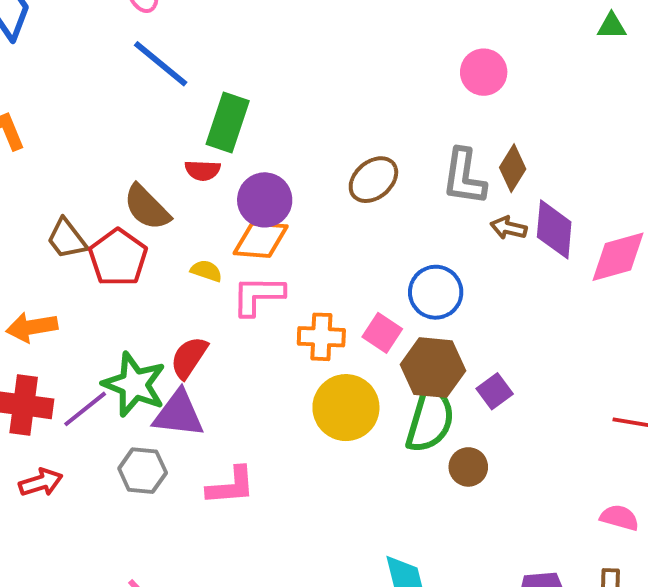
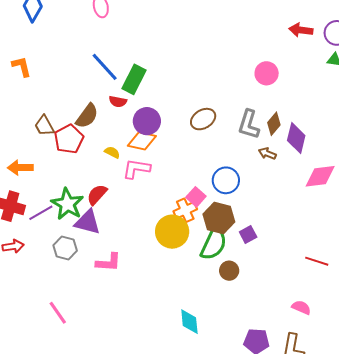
blue line: (161, 64) -> (105, 67), moved
brown semicircle: (147, 207) -> (87, 116), turned -108
purple diamond: (554, 229) -> (296, 138), moved
orange cross: (321, 337) -> (185, 210), moved, turned -35

